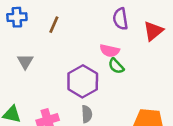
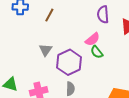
pink semicircle: (110, 51) -> (92, 39), turned -56
gray triangle: (25, 61) -> (46, 50), moved

